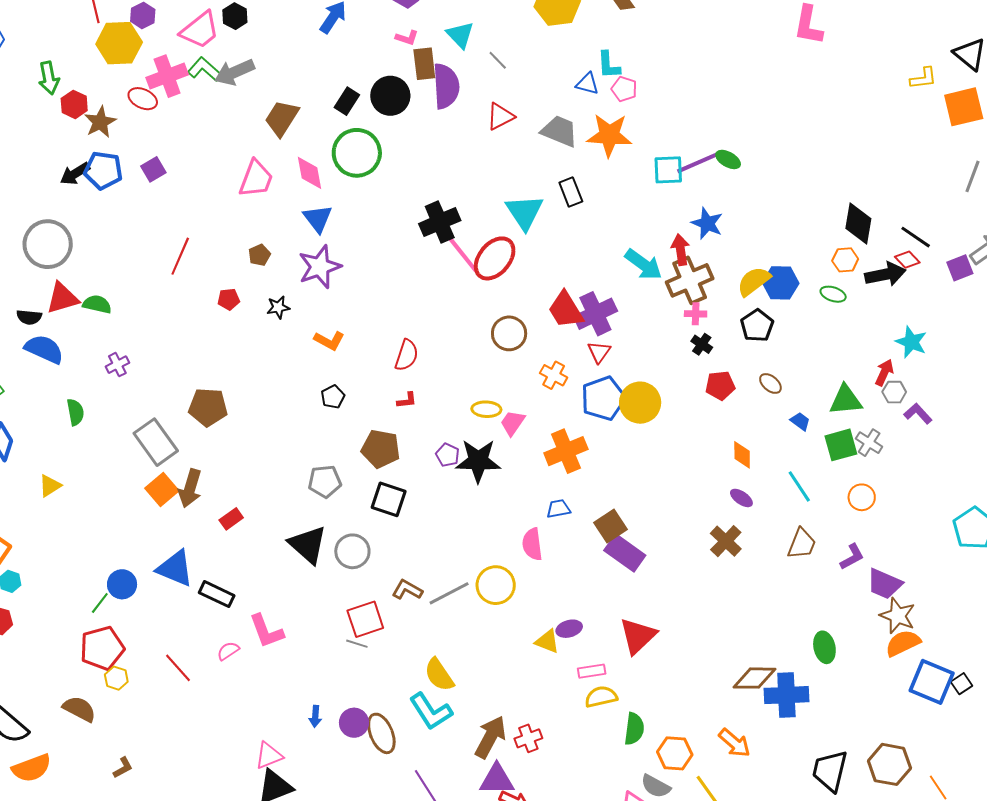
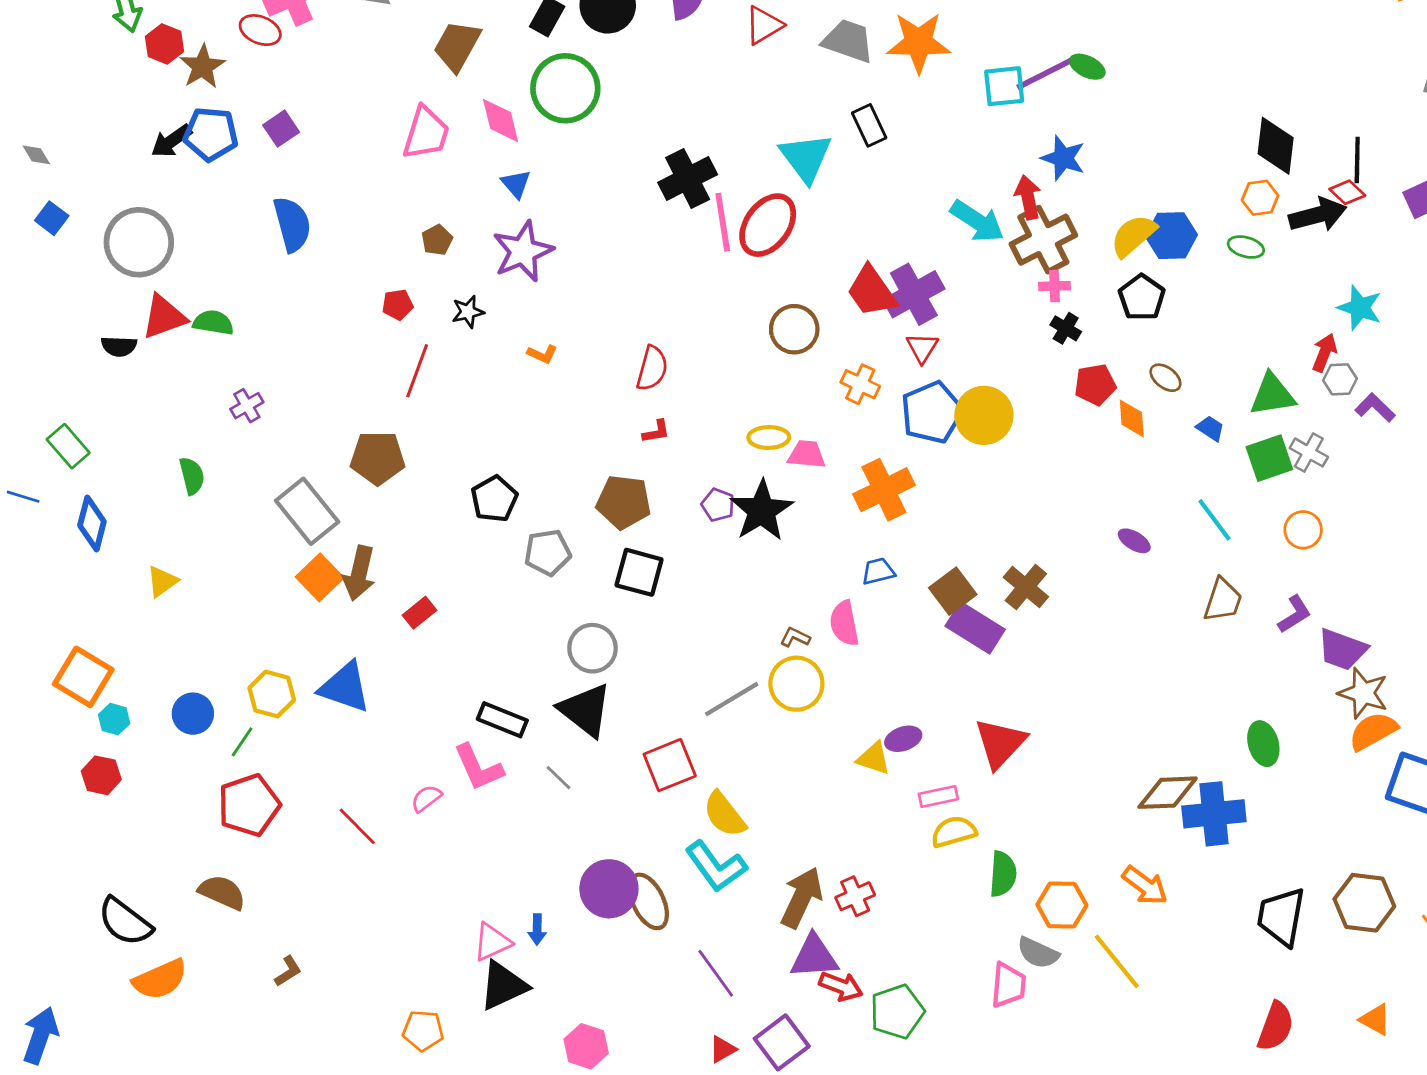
blue triangle: (318, 219) -> (516, 184), size x0.7
black line: (916, 237) -> (1357, 160), turned 60
pink line: (463, 254) -> (723, 222), turned 33
red line: (180, 256) -> (417, 371), moved
orange L-shape: (329, 340) -> (542, 354), size x0.7
blue semicircle: (44, 349) -> (292, 224), moved, turned 54
black pentagon: (333, 397) -> (494, 499), moved, size x1.4
pink trapezoid: (513, 423) -> (807, 454), turned 64
orange diamond: (742, 455) -> (1132, 418), moved
black star: (478, 461) -> (762, 511), turned -30
brown cross: (726, 541) -> (1026, 587), moved
black triangle: (308, 545) -> (585, 710), moved
blue circle: (122, 584) -> (193, 714), moved
brown L-shape: (407, 590) -> (795, 637), moved, size x0.7
black rectangle: (217, 594) -> (502, 720), moved
red square: (365, 619) -> (670, 765), moved
gray line: (357, 644) -> (559, 778), moved, turned 30
yellow hexagon: (116, 678) -> (272, 694), moved, size x1.4
blue arrow: (315, 716) -> (537, 929), moved
purple circle: (354, 723) -> (609, 889), size x1.4

